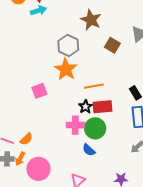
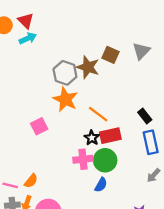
brown star: (91, 20) -> (88, 67), moved
brown square: (112, 45) -> (110, 55), moved
orange line: (94, 86) -> (98, 114), turned 54
blue semicircle: (89, 150) -> (101, 185), turned -96

